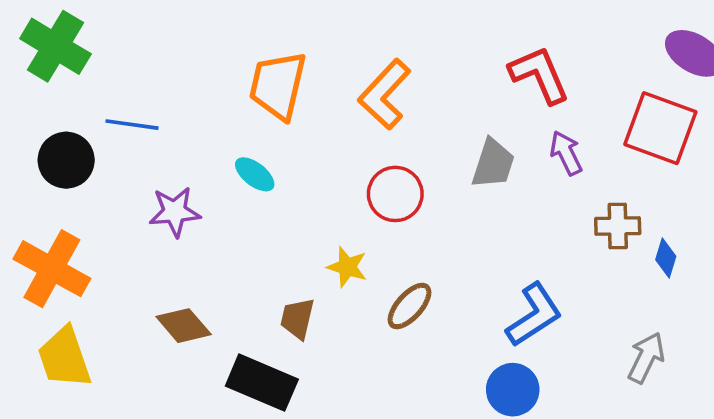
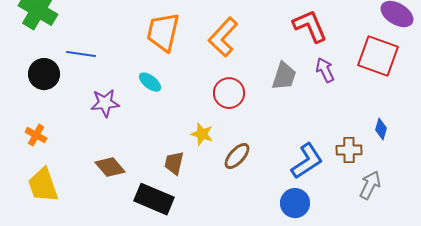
brown cross: (618, 226) -> (349, 150), moved
orange cross: (52, 269) -> (36, 135), size x0.5

